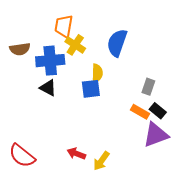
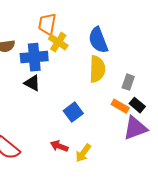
blue semicircle: (117, 43) -> (98, 40), turned -40
yellow semicircle: (97, 73) -> (97, 69), moved, size x1.5
blue square: (91, 89) -> (73, 112), moved, turned -30

